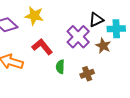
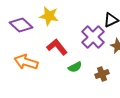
green semicircle: (60, 67) -> (75, 67), turned -120

